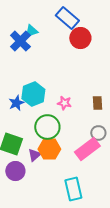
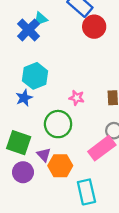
cyan hexagon: (33, 94) -> (35, 76), moved
orange hexagon: (49, 149) -> (60, 166), moved
purple triangle: (34, 155) -> (44, 155), turned -32

